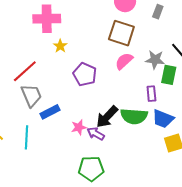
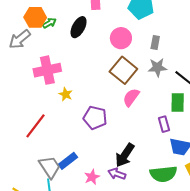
brown square: (121, 33) -> (123, 70), turned 32
gray star: (155, 60) -> (157, 67), moved
gray trapezoid: (31, 95) -> (50, 167), moved
green semicircle: (134, 116) -> (163, 174), moved
pink star: (79, 127) -> (92, 177), moved

